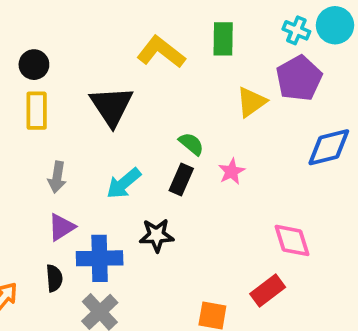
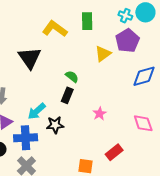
pink star: (232, 171) -> (100, 114), moved
cyan arrow: (124, 183) -> (37, 111), moved
pink diamond: (292, 240) -> (143, 123), moved

